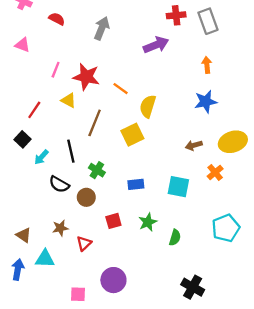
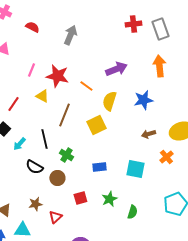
purple arrow: (156, 45) -> (116, 69), moved
orange arrow: (207, 65) -> (159, 66), size x1.5
blue star: (206, 102) -> (143, 100), moved

